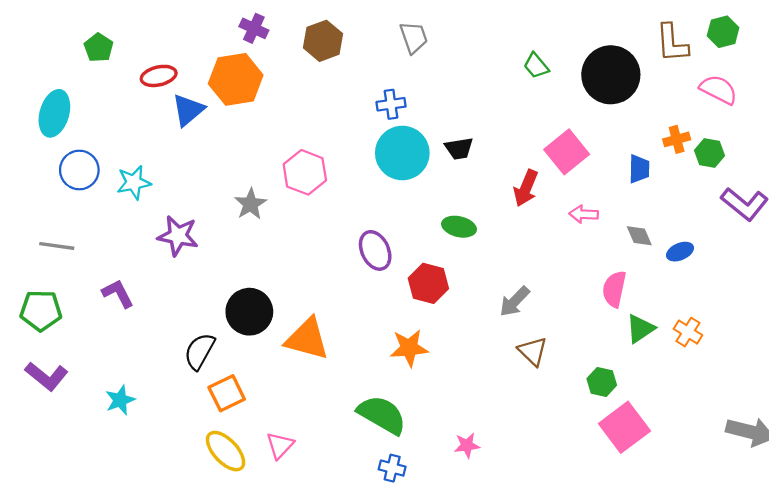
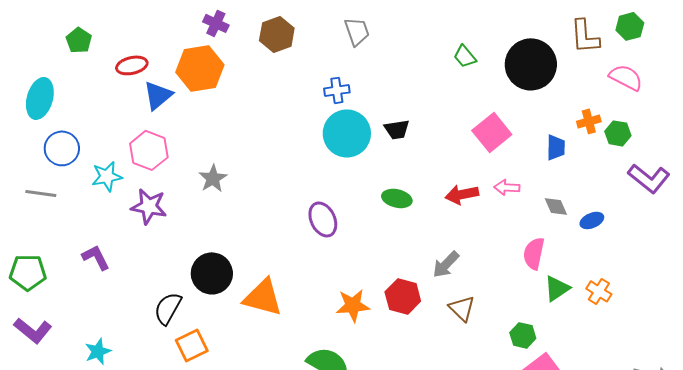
pink hexagon: (305, 172) -> (149, 150), moved
cyan star: (134, 182) -> (107, 176), moved
red arrow: (526, 188) -> (462, 194), moved, turned 56
gray line: (57, 246) -> (41, 193), moved
red hexagon: (428, 283) -> (403, 296), moved

